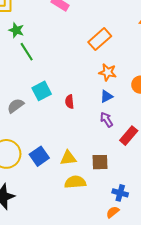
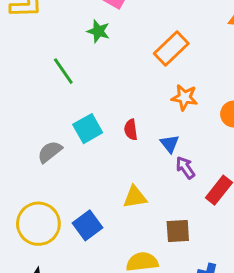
green star: (16, 30) -> (98, 31), moved
blue triangle: (107, 96) -> (170, 144), moved, turned -40
red semicircle: (70, 102) -> (131, 130), moved
yellow triangle: (68, 158) -> (135, 197), moved

